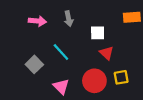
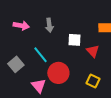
red triangle: (107, 53) -> (93, 51), moved
yellow square: (121, 77) -> (93, 81), turned 32
red circle: (94, 81) -> (58, 73), moved

